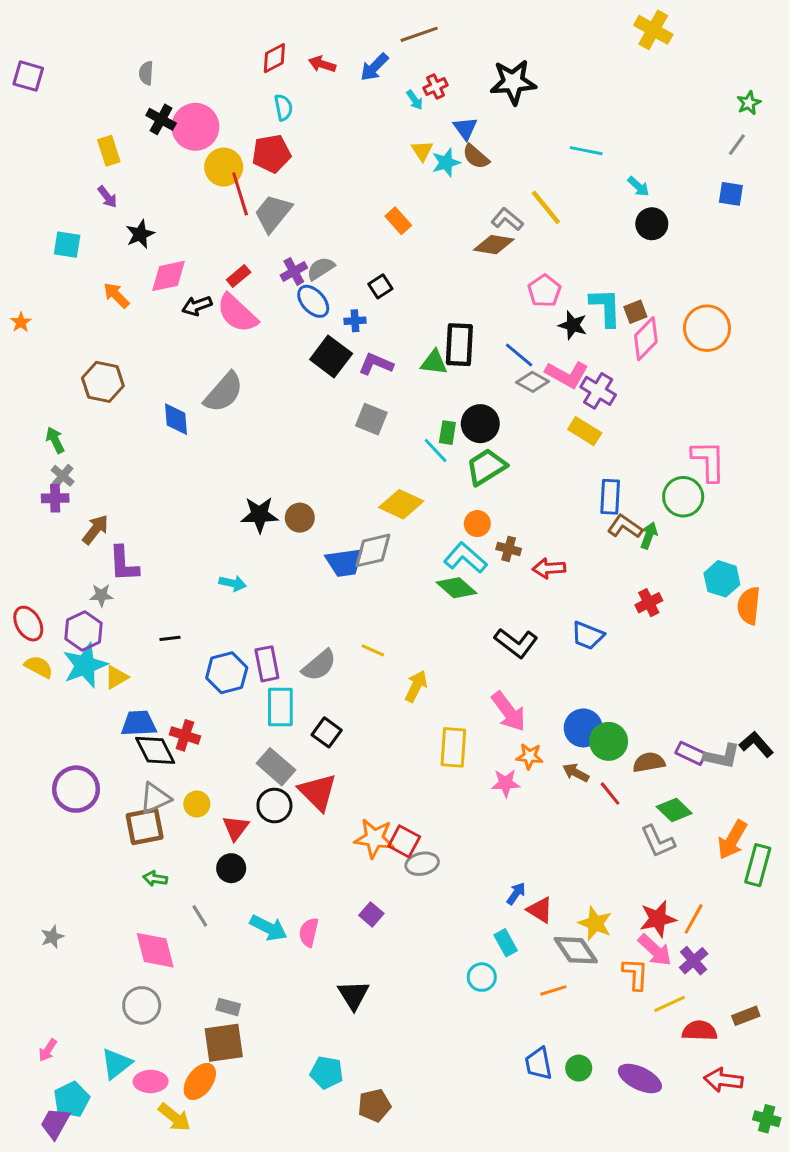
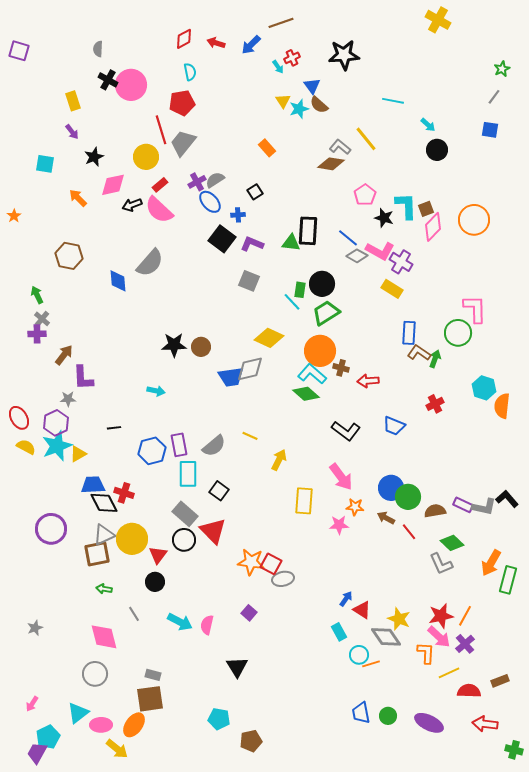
yellow circle: (224, 167) -> (146, 157), moved
orange circle: (477, 524) -> (320, 351), size x1.8
yellow circle: (197, 804) -> (132, 539), size x1.8
cyan circle: (482, 977) -> (359, 655), moved

